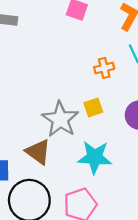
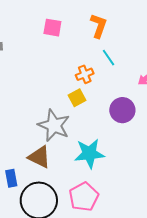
yellow square: (93, 107) -> (77, 98), moved

